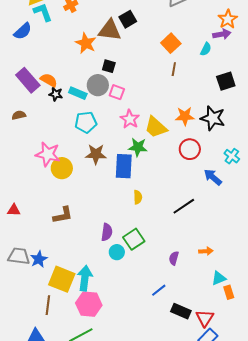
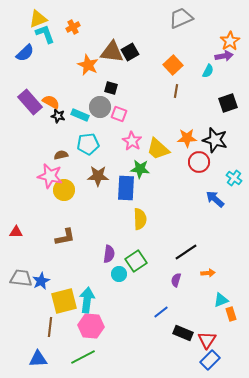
black square: (128, 19) -> (130, 52), moved
brown semicircle: (19, 115) -> (61, 155), moved
red circle: (190, 149) -> (199, 162), moved
yellow semicircle: (138, 197) -> (140, 219), size x1.5
black line: (184, 206) -> (186, 252), moved
yellow square: (62, 279) -> (64, 301), turned -36

